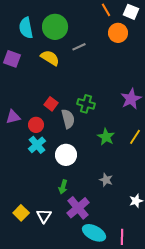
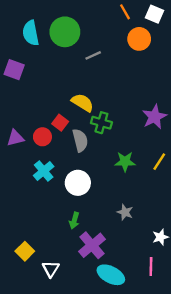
yellow semicircle: (50, 58) -> (83, 103), moved
red circle: (36, 125) -> (42, 137), moved
green star: (106, 137) -> (125, 162), turned -30
white triangle: (44, 216) -> (51, 269), moved
pink line: (122, 237) -> (151, 267), moved

